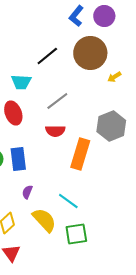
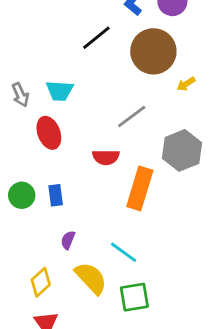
black line: (47, 56) -> (96, 38), moved
gray line: (57, 101) -> (132, 117), moved
blue rectangle: (18, 159) -> (56, 195), size x0.7

